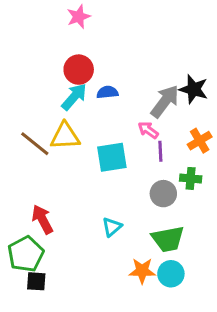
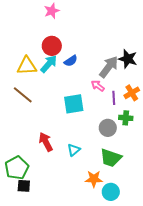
blue semicircle: (107, 92) -> (71, 61), turned 152
yellow triangle: (65, 136) -> (27, 66), moved
purple line: (160, 151) -> (114, 98), moved
red arrow: (42, 219) -> (46, 142), moved
green trapezoid: (168, 239) -> (111, 158), turned 30
cyan circle: (171, 274) -> (111, 192), moved

